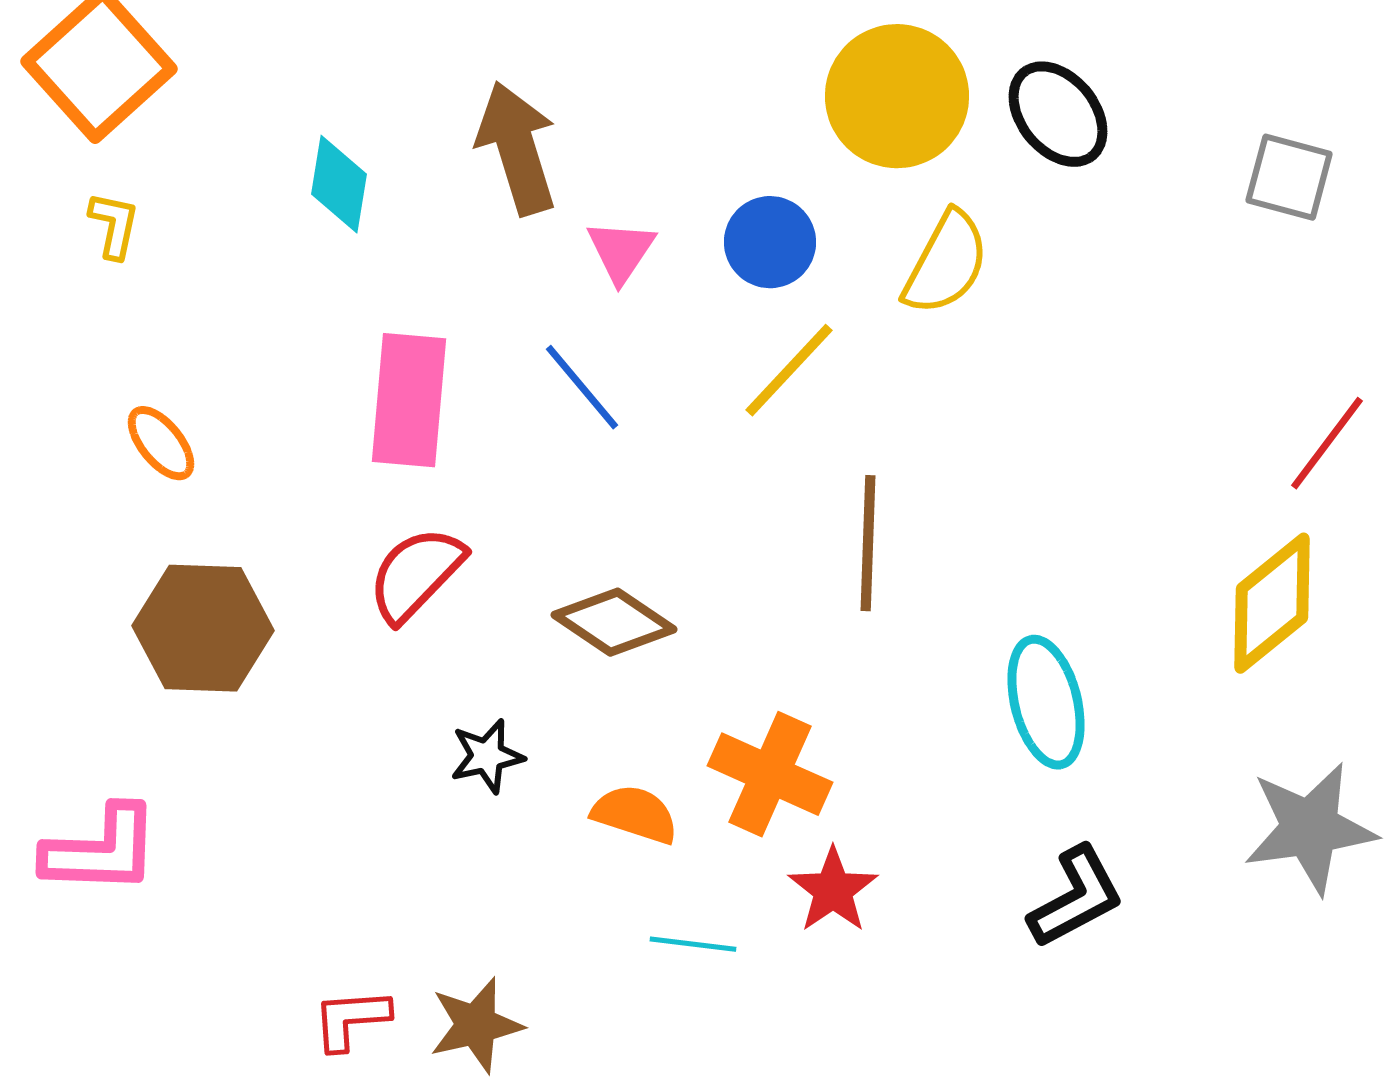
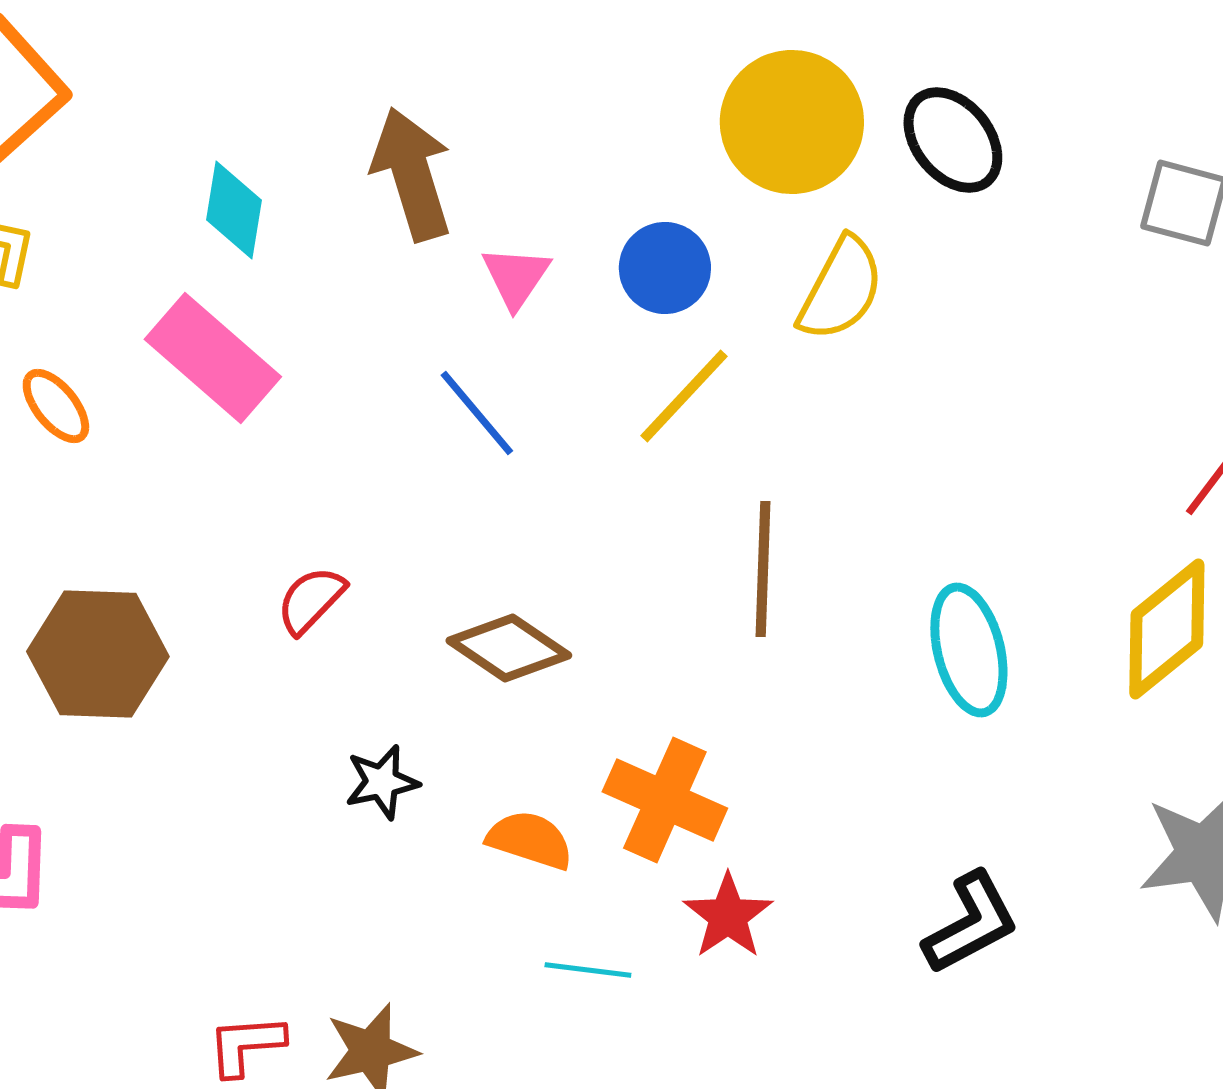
pink rectangle: (409, 400) -> (213, 358), moved, turned -54
orange ellipse: (161, 443) -> (56, 406), moved
red semicircle: (416, 574) -> (311, 600), size x0.7
cyan ellipse: (1046, 702) -> (969, 650), moved

